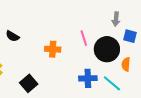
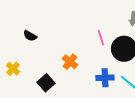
orange cross: (53, 49) -> (70, 62), moved, turned 35

